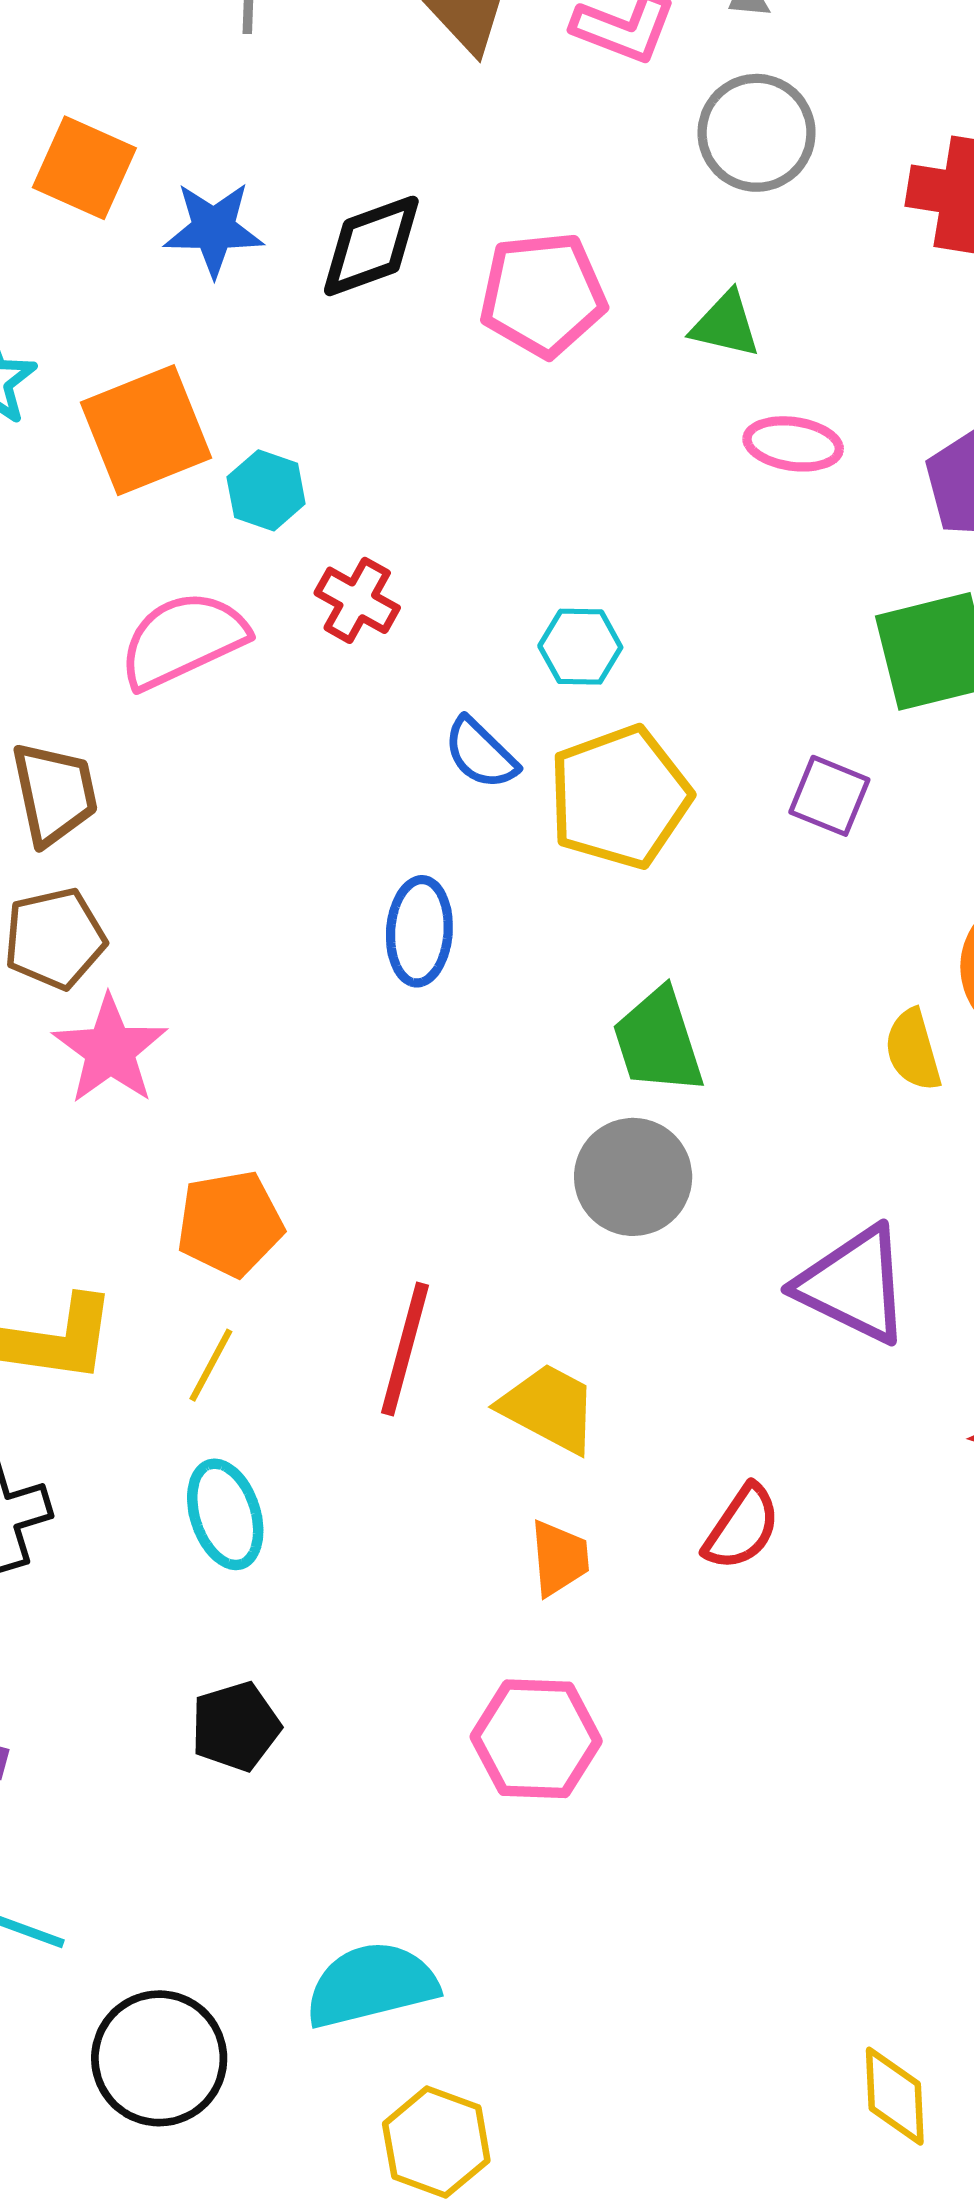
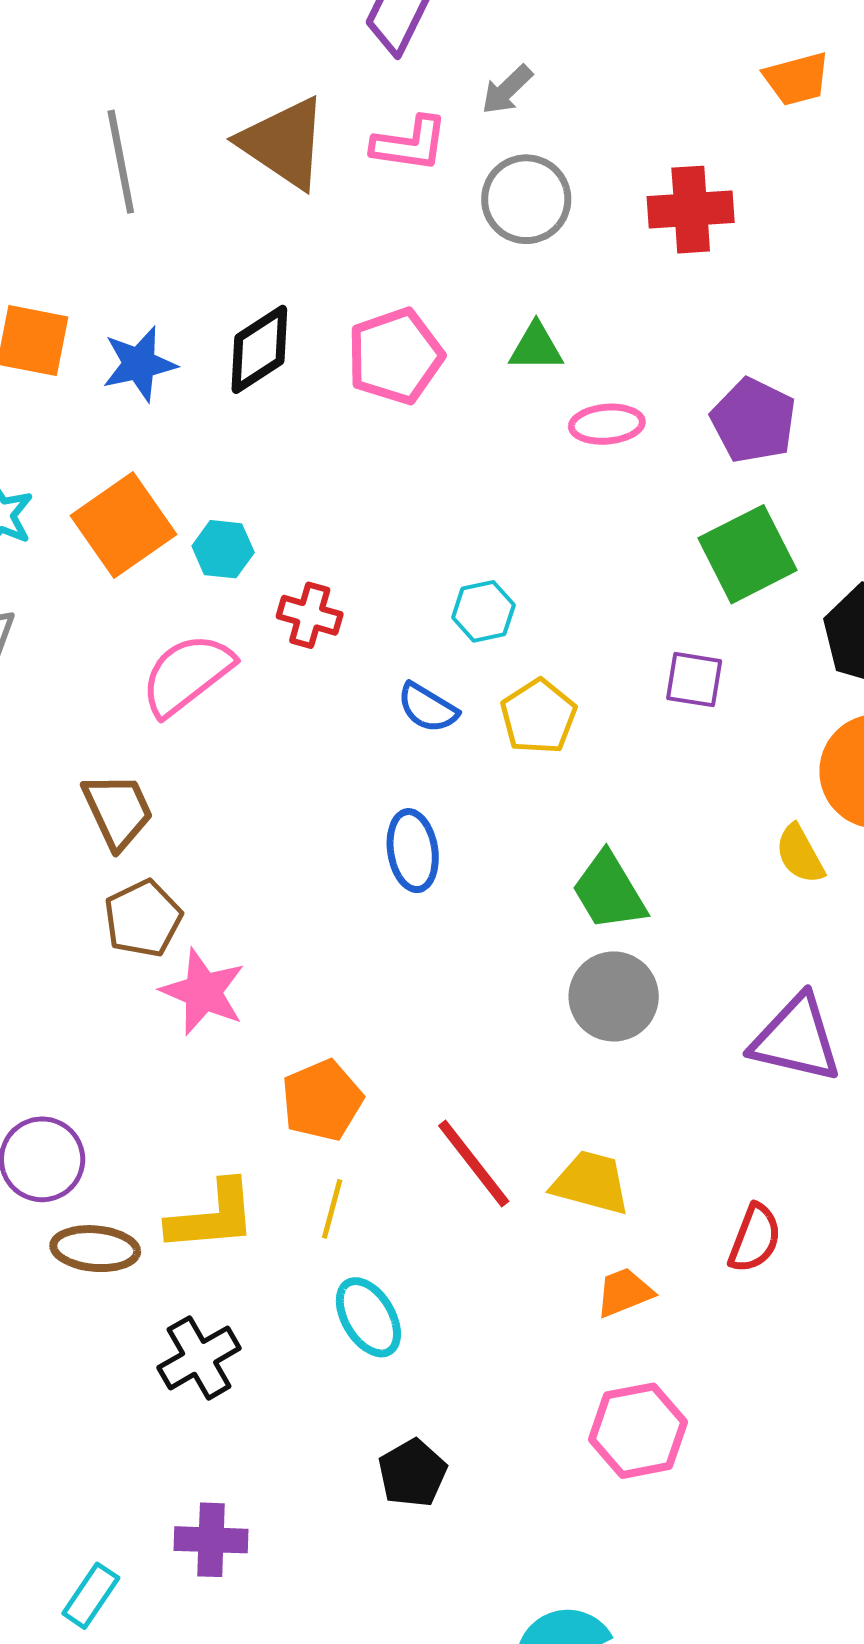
yellow pentagon: (620, 797) -> (538, 716), size x0.7
red line: (405, 1349) -> (474, 1164), turned -40
orange trapezoid: (559, 1558) -> (624, 1292), turned -94

